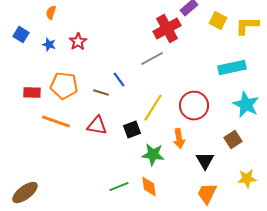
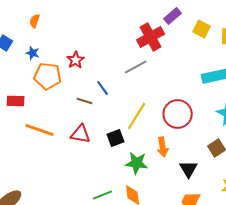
red star: (78, 42) -> (76, 60), moved
orange pentagon: (64, 86) -> (48, 76), moved

